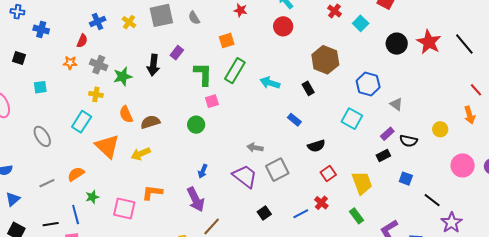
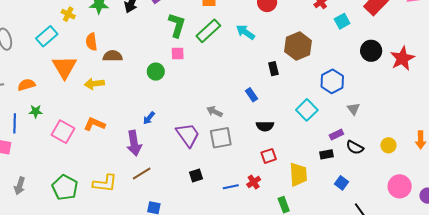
cyan arrow: (270, 83) -> (245, 32), moved
gray arrow: (255, 148) -> (215, 112), moved

